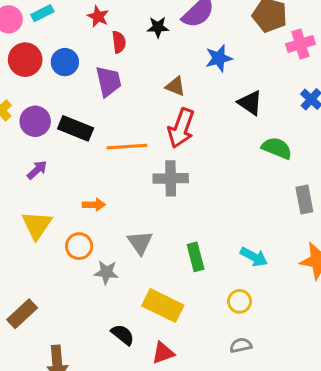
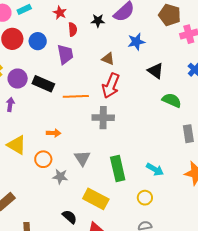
purple arrow: (37, 170) -> (10, 104), moved, turned -40
yellow triangle: (37, 225) -> (17, 145), turned -35
green rectangle: (196, 257) -> (118, 168), size x1.4

